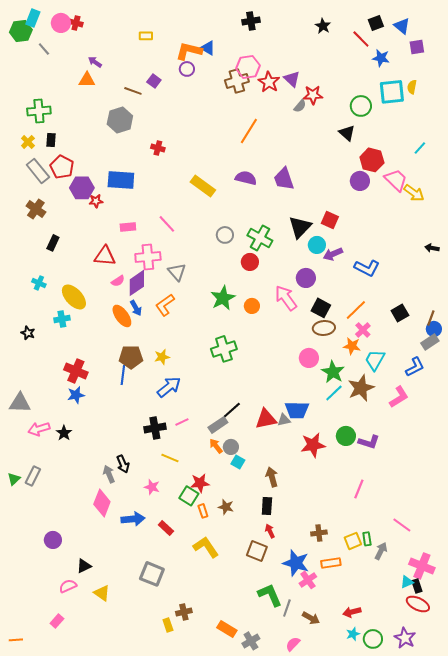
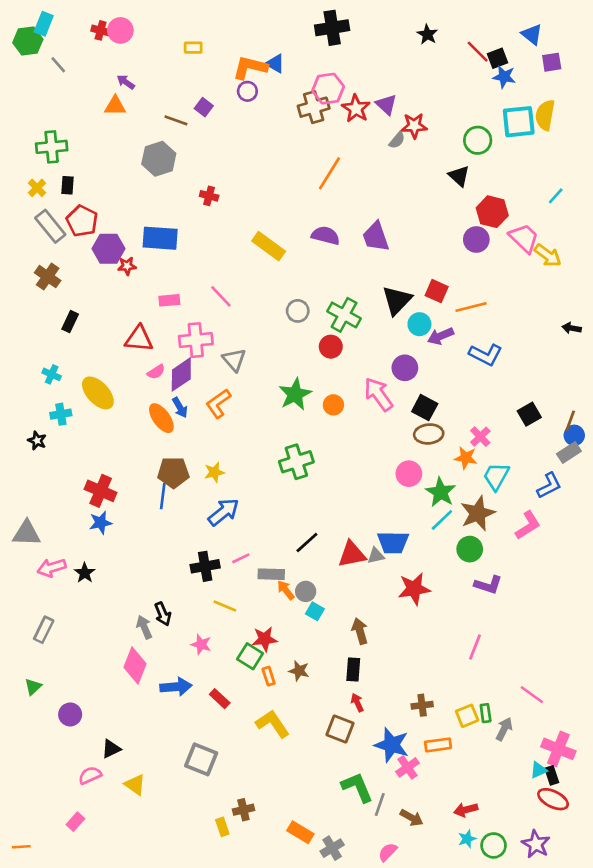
black cross: (251, 21) -> (332, 28), size x1.4
pink circle: (61, 23) -> (120, 30), moved
black square: (376, 23) -> (497, 58), moved
yellow semicircle: (412, 87) -> (545, 115), size x1.6
orange line: (356, 310) -> (471, 307), moved, turned 30
cyan cross: (62, 319) -> (61, 414), moved
gray rectangle: (218, 425) -> (271, 574), moved, turned 36
green circle: (346, 436) -> (470, 549), moved
green triangle: (14, 479) -> (33, 687), moved

